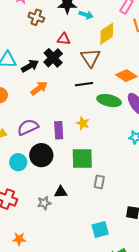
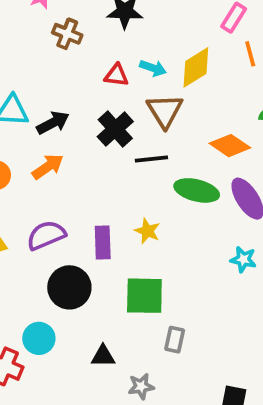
cyan arrow: (86, 15) -> (153, 68), moved
black cross: (53, 58) -> (115, 129), moved
orange arrow: (39, 88) -> (48, 167), moved
cyan circle: (18, 162) -> (39, 338), moved
gray star: (44, 203) -> (141, 386), moved

